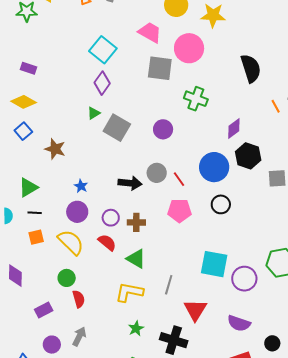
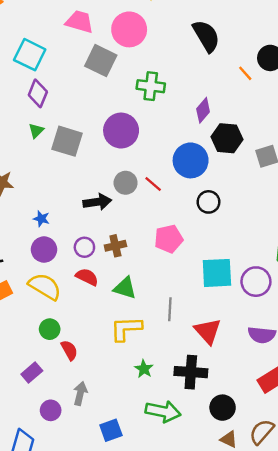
gray square: (160, 68) -> (101, 61), turned 32
purple circle: (163, 129) -> (121, 131), size x1.5
pink pentagon: (179, 211) -> (169, 239), moved

